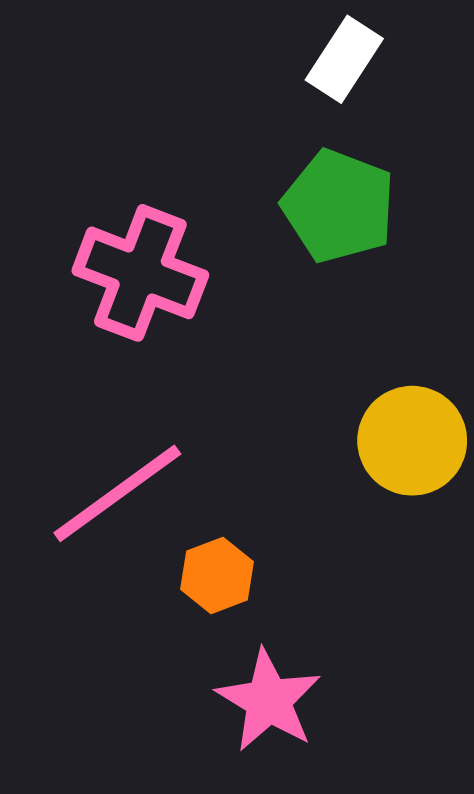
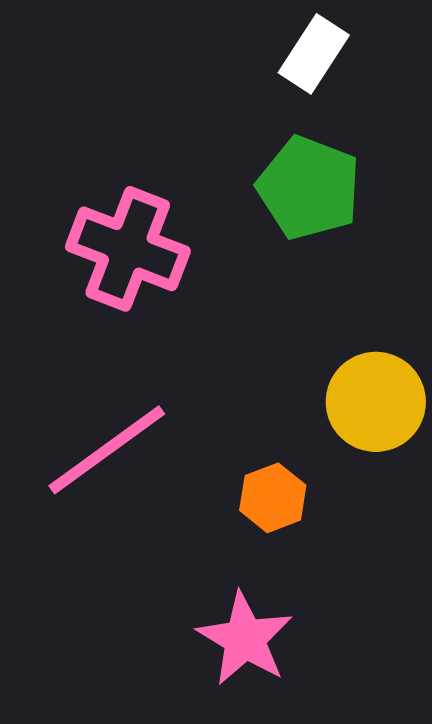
orange hexagon: (217, 576) -> (273, 498), moved

